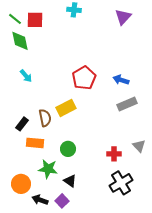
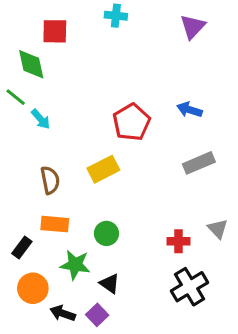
green line: (15, 19) -> (16, 97), moved
blue arrow: (121, 80) -> (189, 110), moved
brown semicircle: (45, 118) -> (50, 180), moved
black rectangle: (22, 124) -> (22, 248), moved

